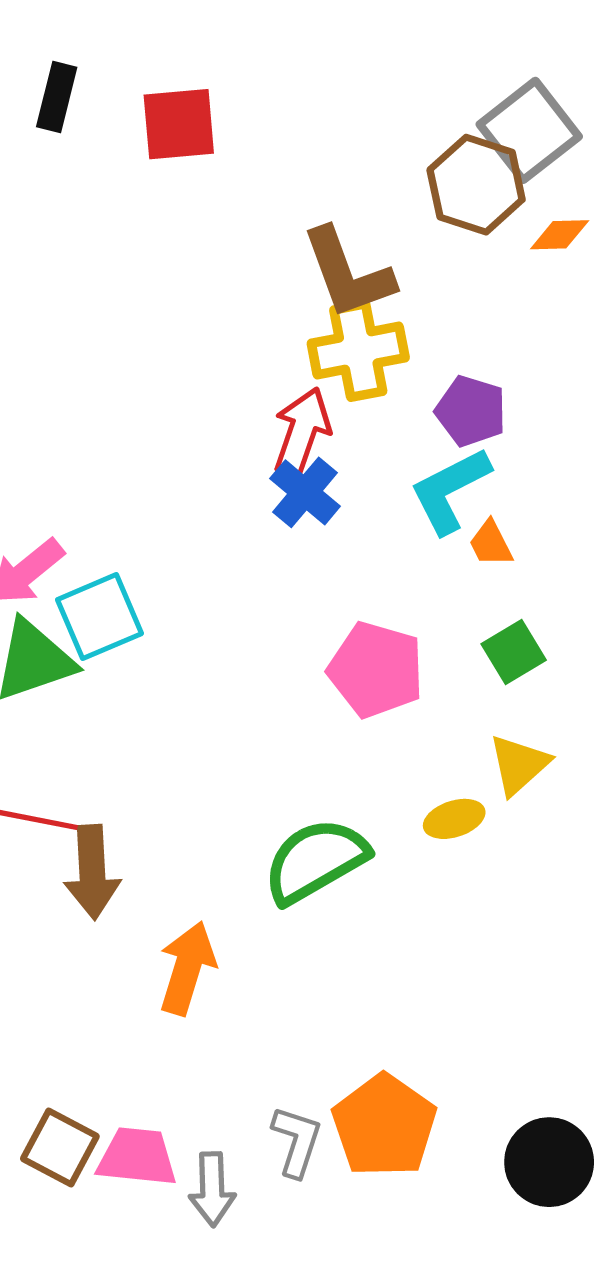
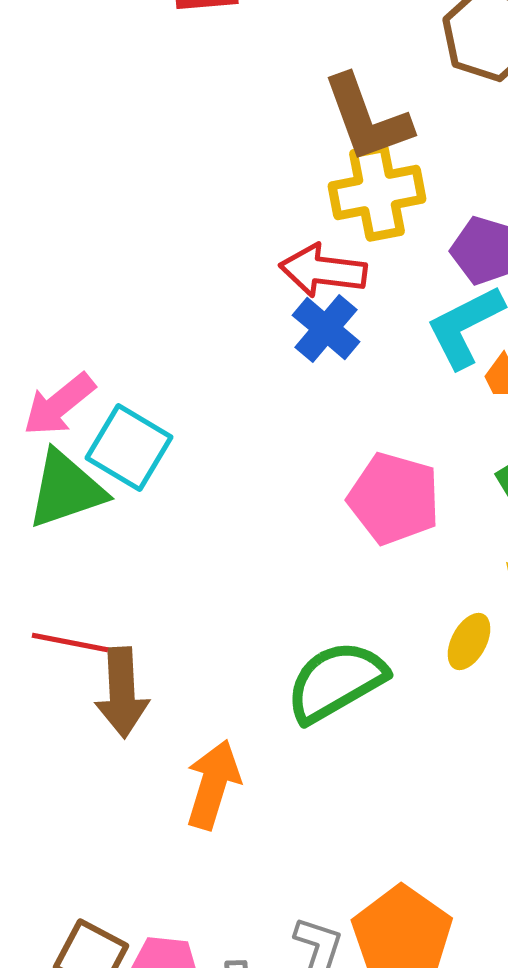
red arrow: (302, 432) -> (323, 270), turned -102
cyan square: (100, 617) -> (129, 447), turned -36
yellow ellipse: (454, 819) -> (469, 641), turned -44

